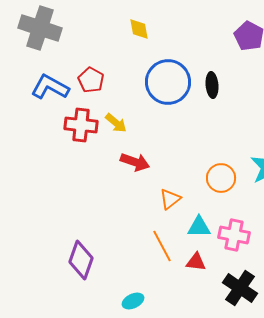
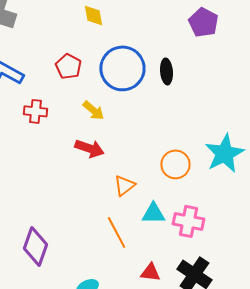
red pentagon: (91, 80) -> (68, 66), moved
yellow arrow: (116, 123) -> (93, 110), moved
red cross: (81, 125) -> (35, 111), size x0.7
red triangle: (196, 262) -> (150, 272), moved

